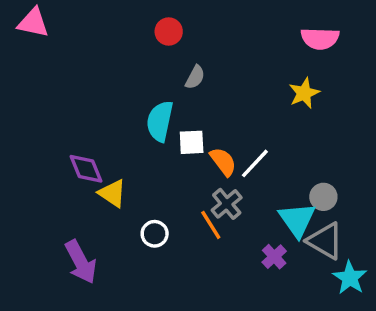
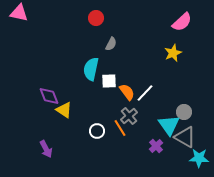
pink semicircle: (320, 39) -> (182, 22), turned -45
white circle: (155, 234) -> (97, 131), moved
purple arrow: (81, 262) -> (46, 149), size x0.7
cyan star: (350, 278) -> (199, 158), turned -30

